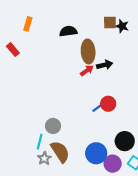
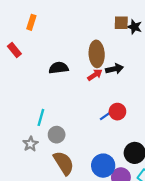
black semicircle: (68, 31) -> (59, 68), moved
cyan line: (40, 142) -> (41, 117), moved
gray star: (44, 158) -> (30, 144), moved

